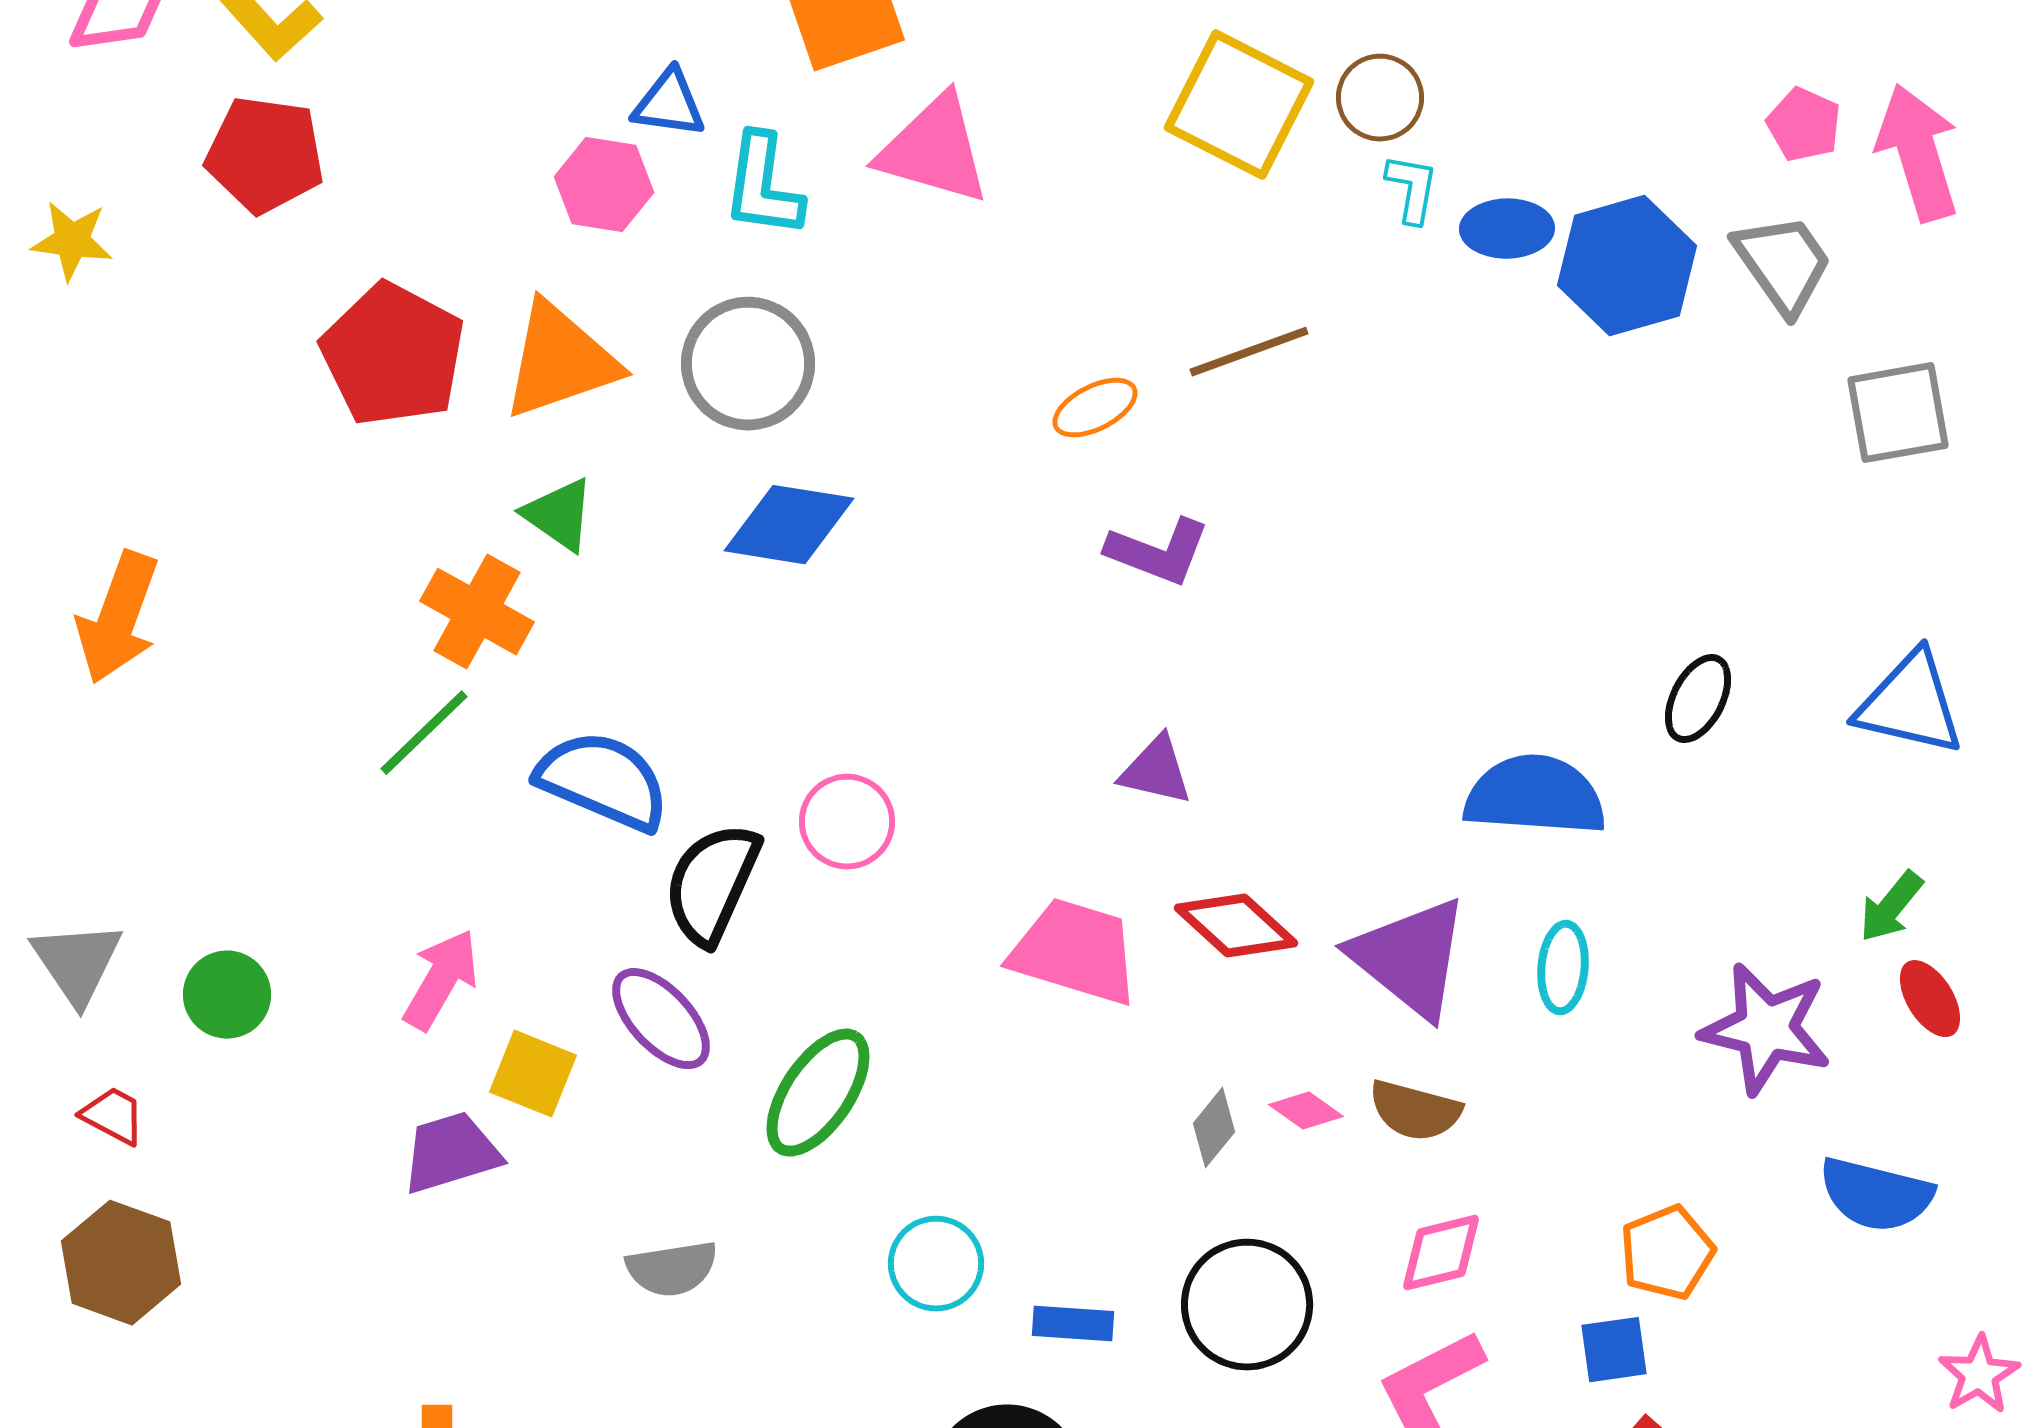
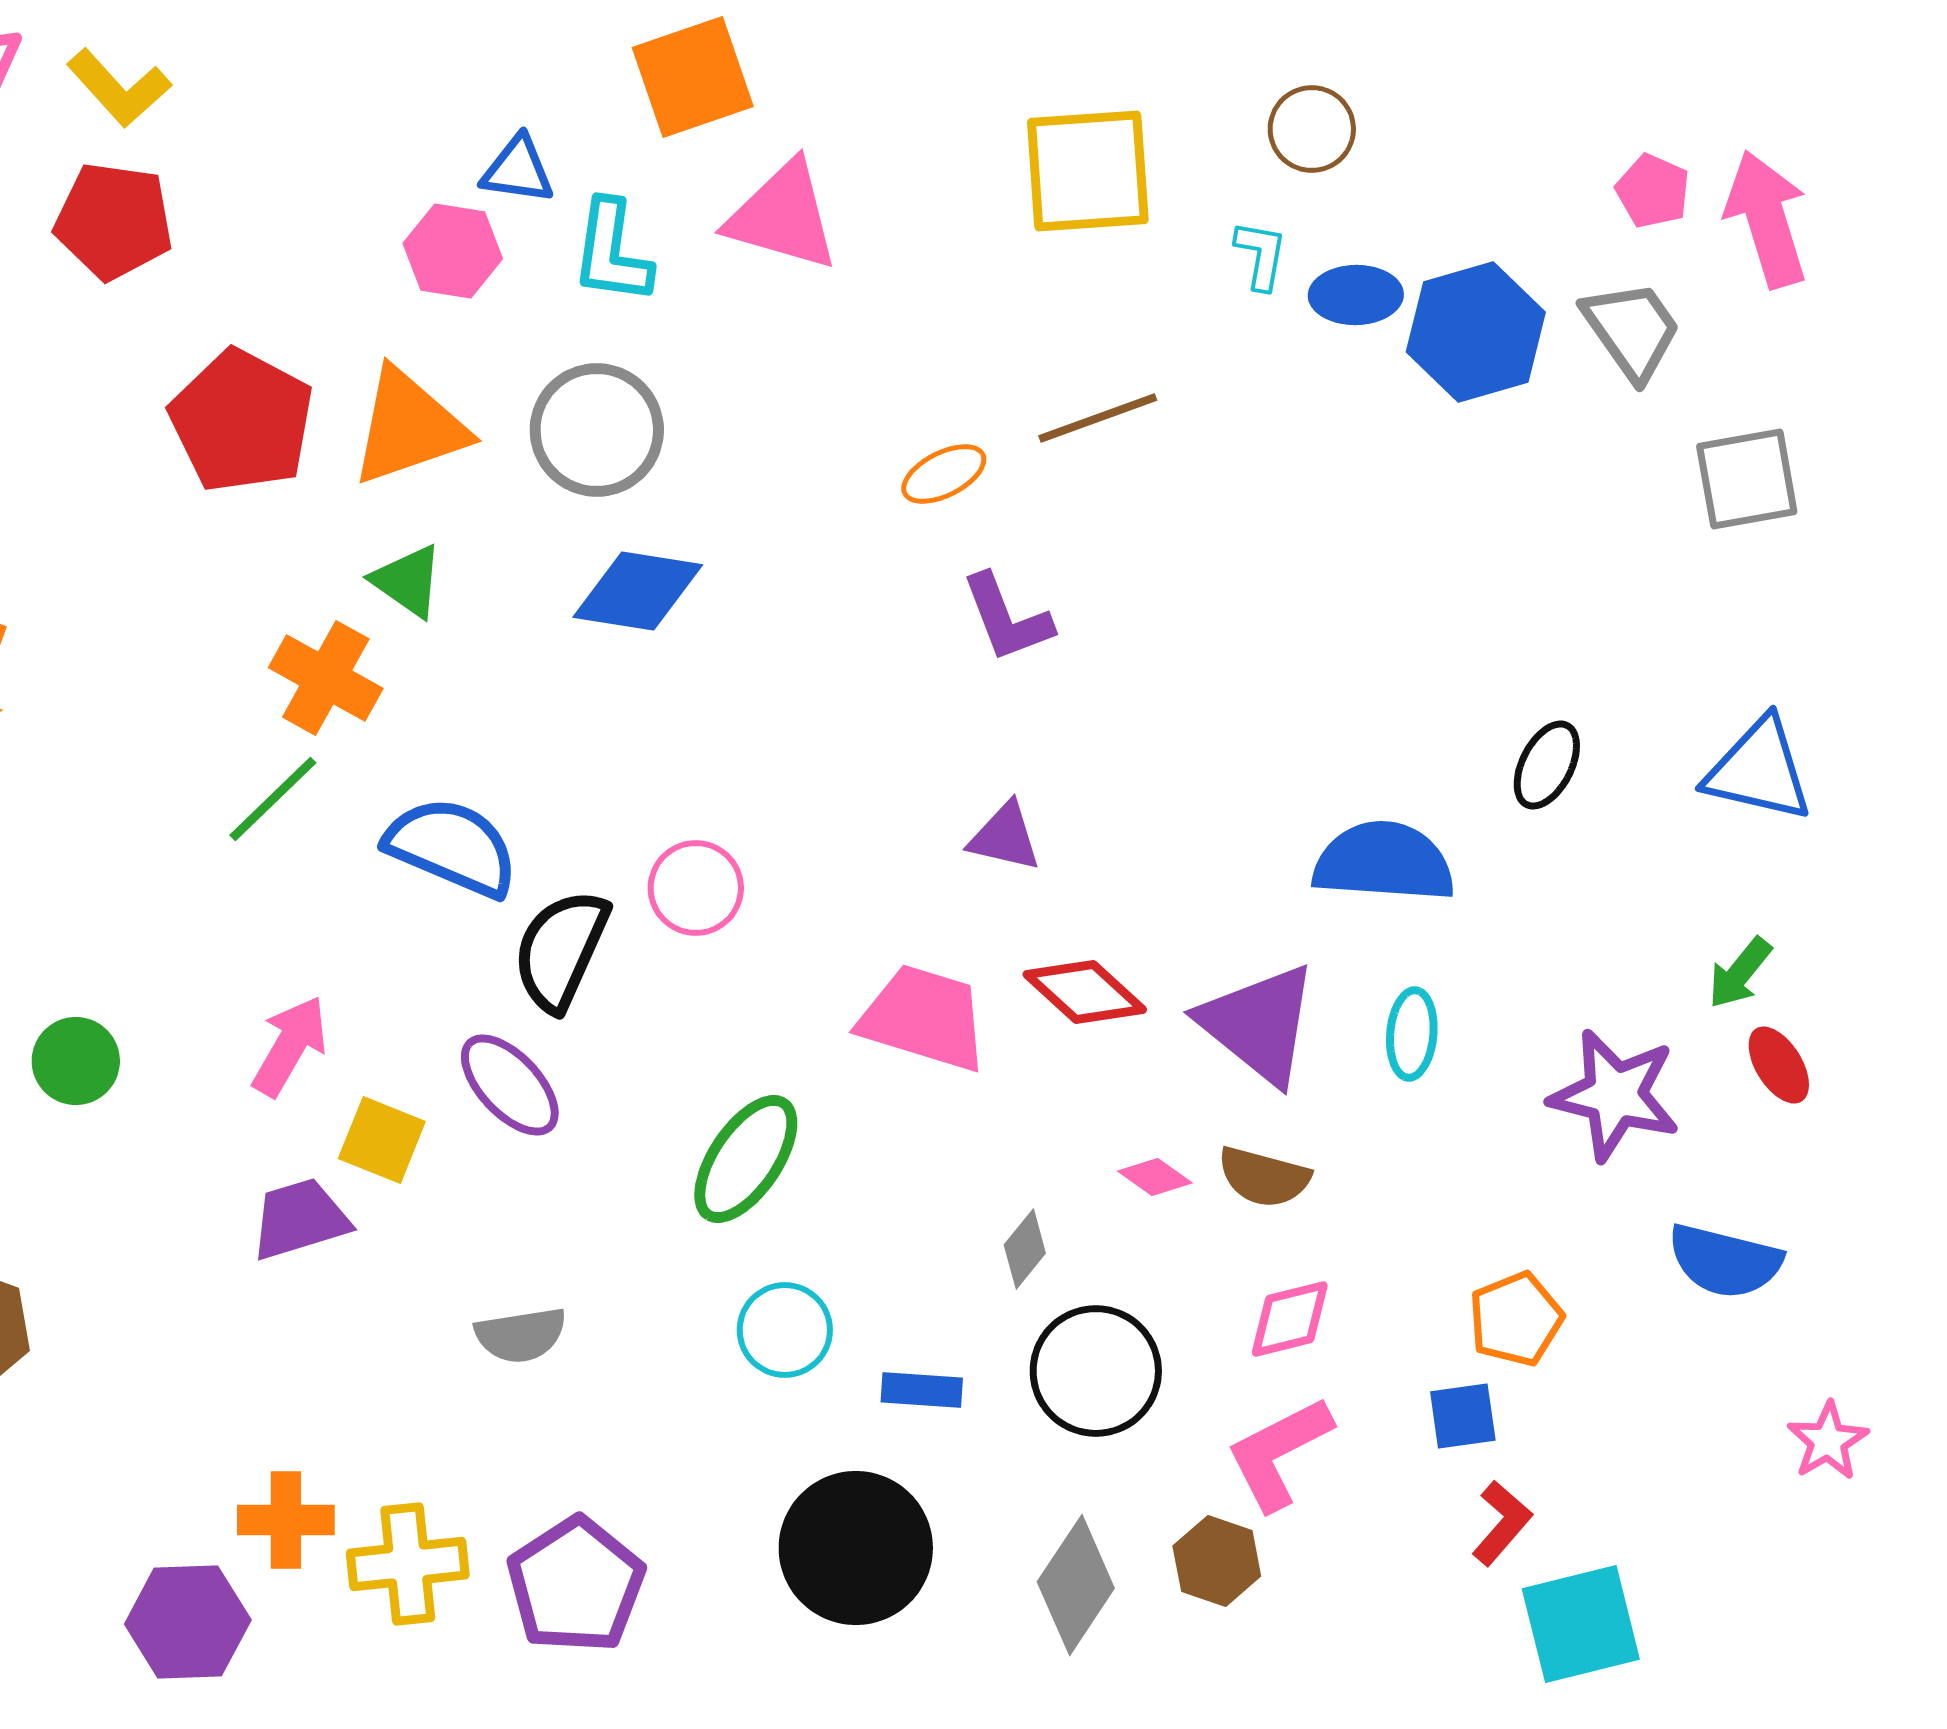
brown circle: (1380, 98) -> (1312, 129), moved
yellow square: (1239, 105) -> (1088, 171), turned -31
purple L-shape: (1158, 552) -> (1007, 618), turned 48
green ellipse: (818, 1093) -> (746, 1159), moved
gray diamond: (1214, 1128) -> (1025, 1249), moved

